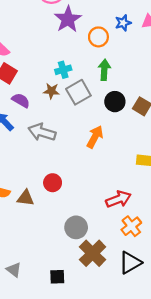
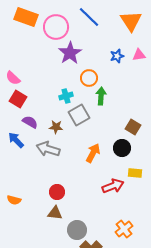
orange circle: (98, 37) -> (89, 78), moved
brown star: (51, 91) -> (56, 127), moved
black circle: (115, 102) -> (122, 148), moved
brown triangle: (26, 198) -> (55, 213), moved
red arrow: (118, 199) -> (113, 186), moved

